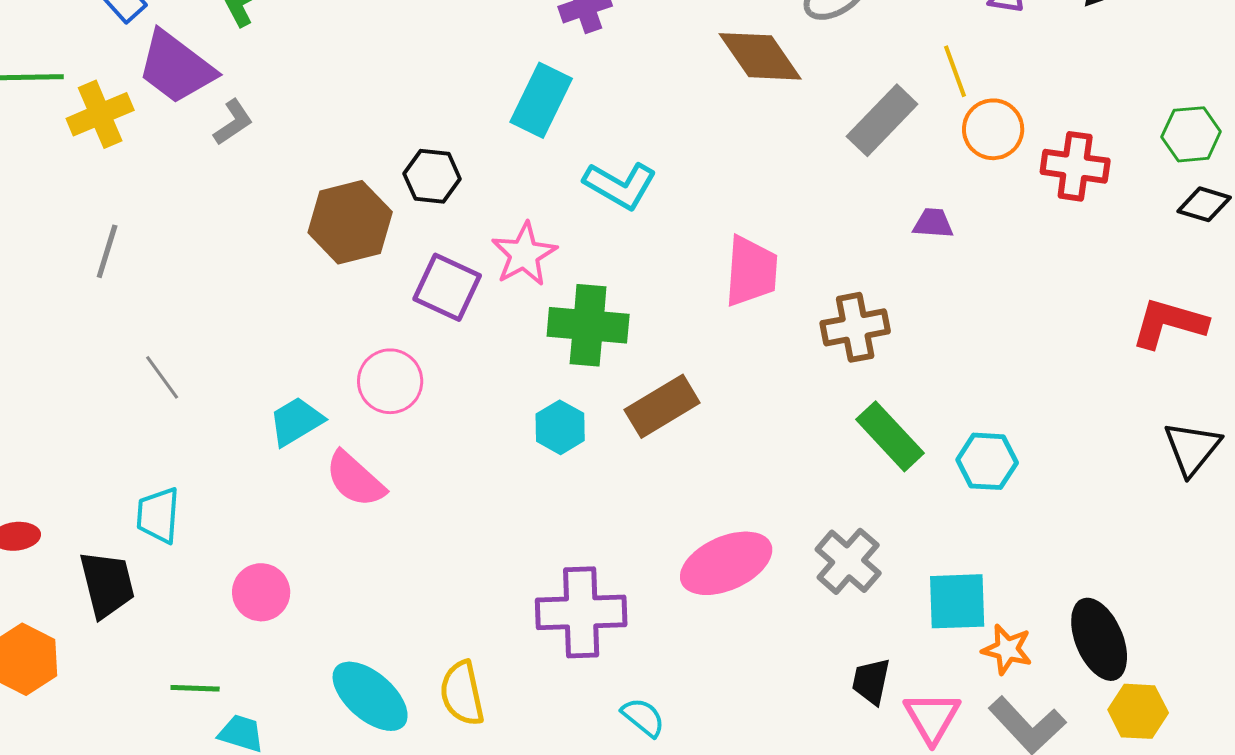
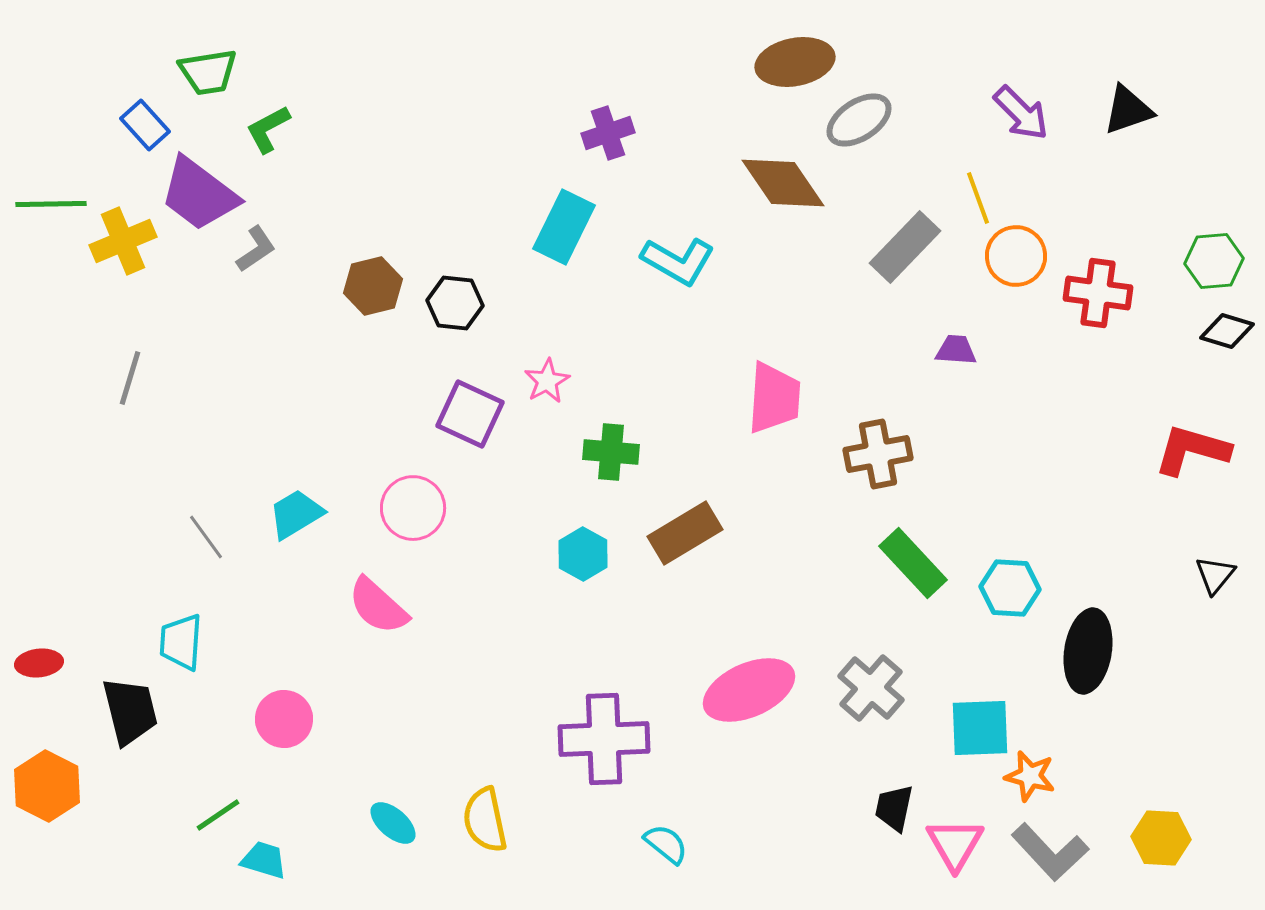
cyan L-shape: (620, 185) -> (678, 261), moved
brown hexagon: (350, 222) -> (373, 286), moved, size x0.7
pink star: (524, 254) -> (547, 381), size x0.7
green cross: (588, 325) -> (611, 452), size x0.7
gray line: (162, 377) -> (206, 537), moved
cyan trapezoid: (296, 421) -> (296, 514), moved
black triangle: (1192, 448) -> (1215, 575), size x0.7
black ellipse: (1099, 639) -> (1088, 651), moved, turned 32
green line: (195, 688) -> (218, 815), turned -36
cyan ellipse: (370, 696) -> (393, 823), size x0.6

